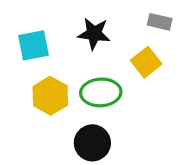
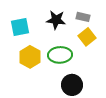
gray rectangle: (160, 22) -> (83, 17), moved
black circle: (92, 143) -> (72, 85), moved

